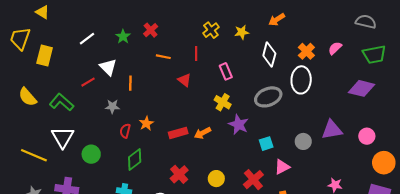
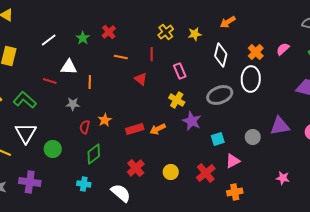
white triangle: (108, 67) -> (69, 67), turned -42
red line: (88, 82) -> (50, 81), turned 48

